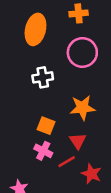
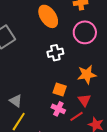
orange ellipse: (35, 29) -> (48, 16), turned -45

